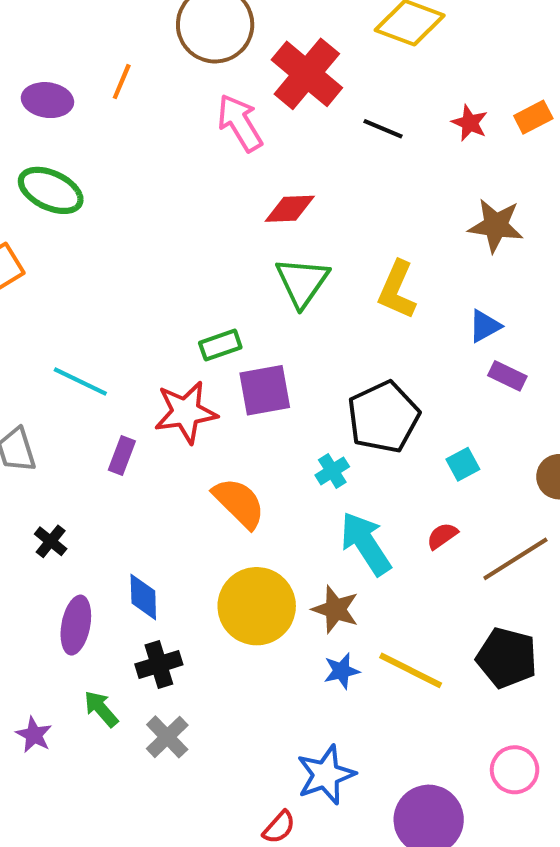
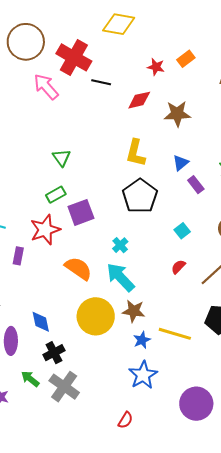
black line: (383, 129) -> (101, 82), moved
red diamond: (290, 209) -> (139, 100), moved
green triangle: (302, 282) -> (62, 158), moved, size x0.7
purple rectangle: (507, 376) -> (196, 185), turned 36
black pentagon: (383, 417) -> (140, 196), moved
cyan arrow: (366, 544) -> (120, 277), moved
gray cross: (167, 737) -> (64, 387), size x1.4
blue star: (326, 775) -> (143, 375), moved

